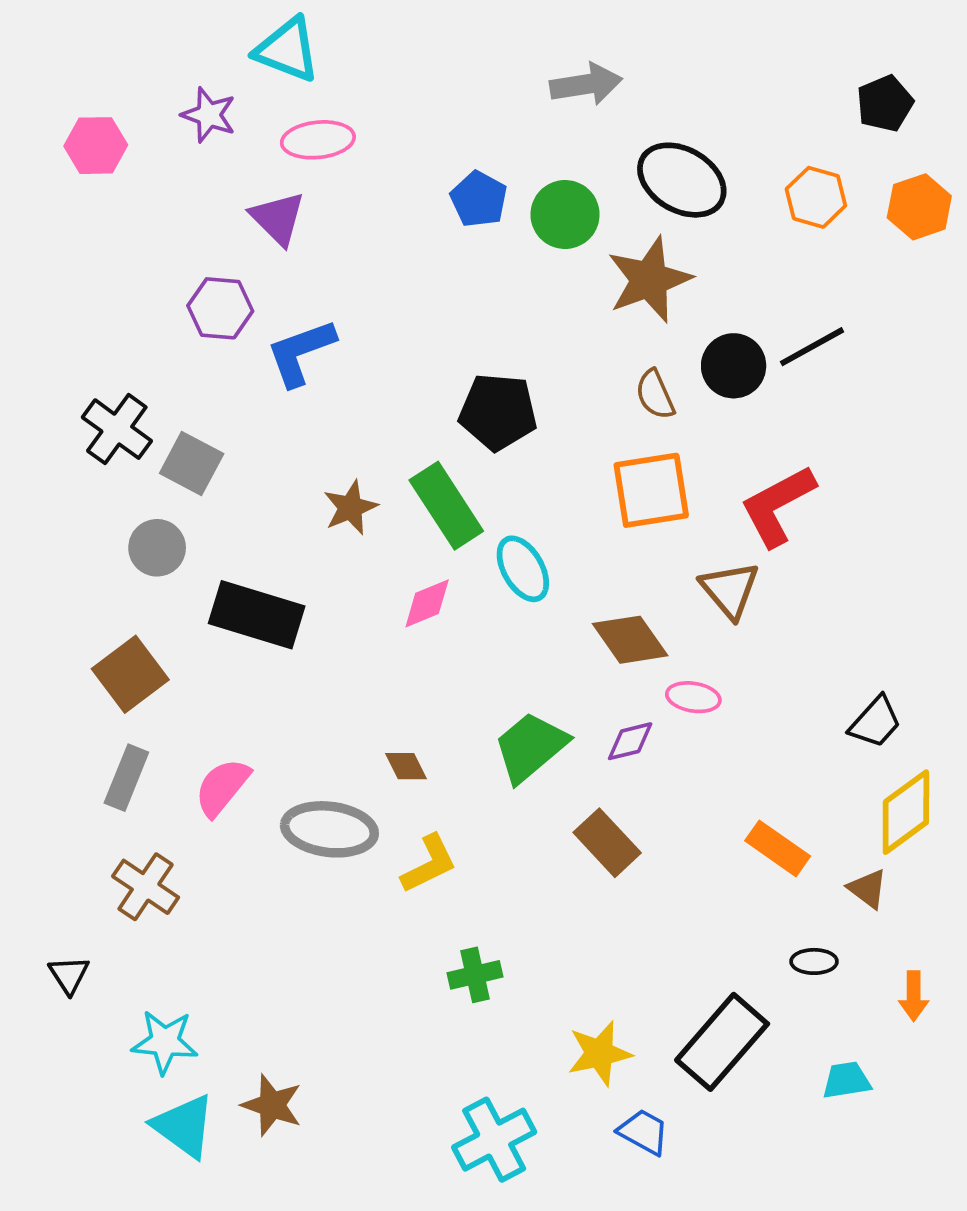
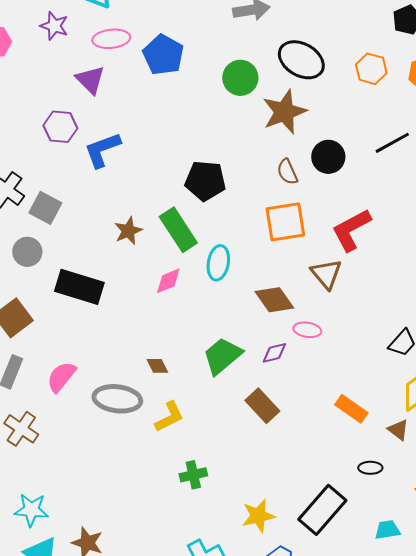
blue pentagon: (479, 199) -> (163, 55), moved, size x1.4
black line: (812, 347) -> (392, 143), moved
cyan ellipse: (523, 569) -> (218, 263), turned 40

